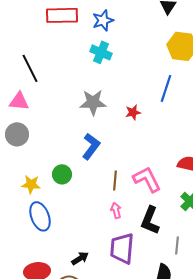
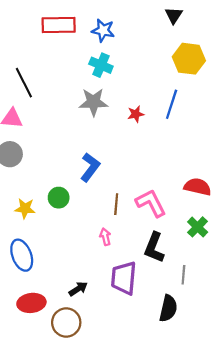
blue star: (103, 20) -> (103, 30), turned 30
gray star: (93, 102) -> (93, 102), moved
red star: (133, 112) -> (136, 114), moved
pink arrow: (116, 210) -> (105, 237), moved
blue ellipse: (40, 216) -> (22, 255), moved

